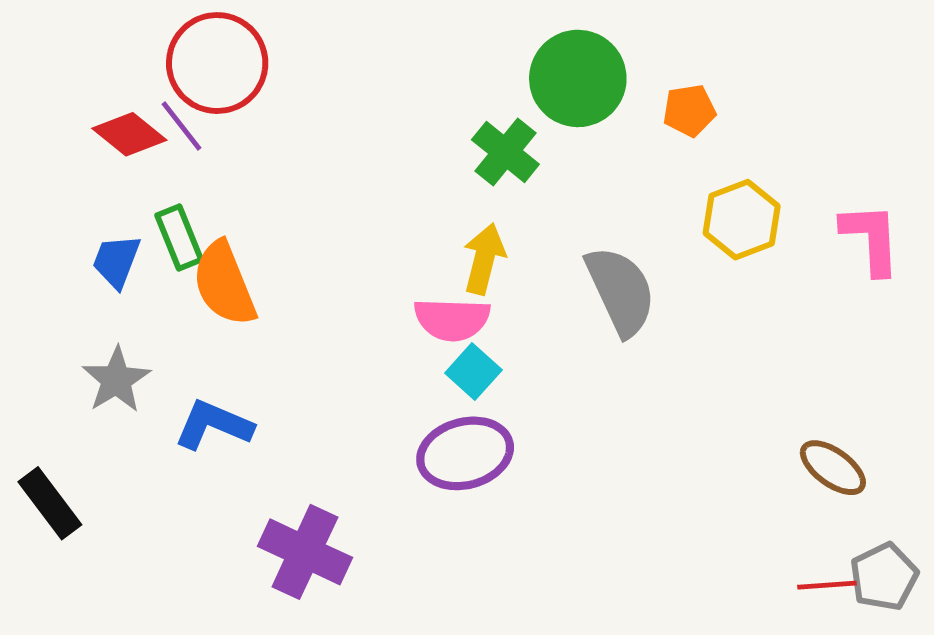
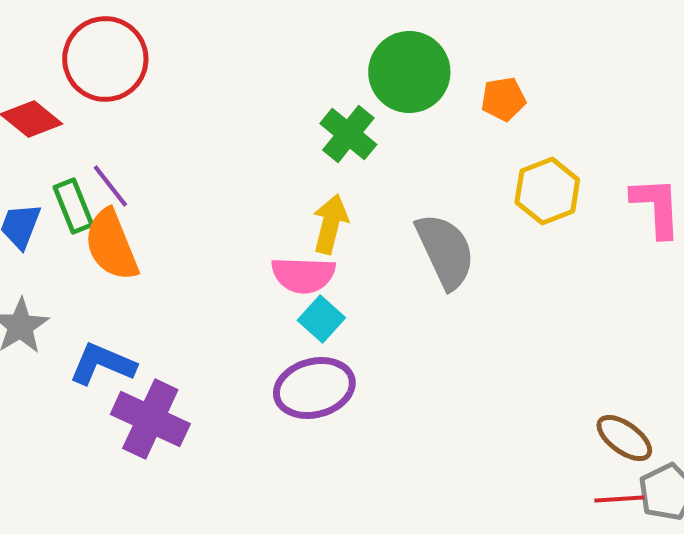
purple line: (182, 126) -> (110, 186), moved
brown ellipse: (833, 468) -> (624, 438), moved
purple cross: (305, 552) -> (150, 419), moved

